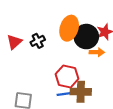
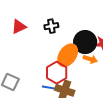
orange ellipse: (69, 28) -> (68, 55), moved
black cross: (38, 41) -> (51, 26), moved

